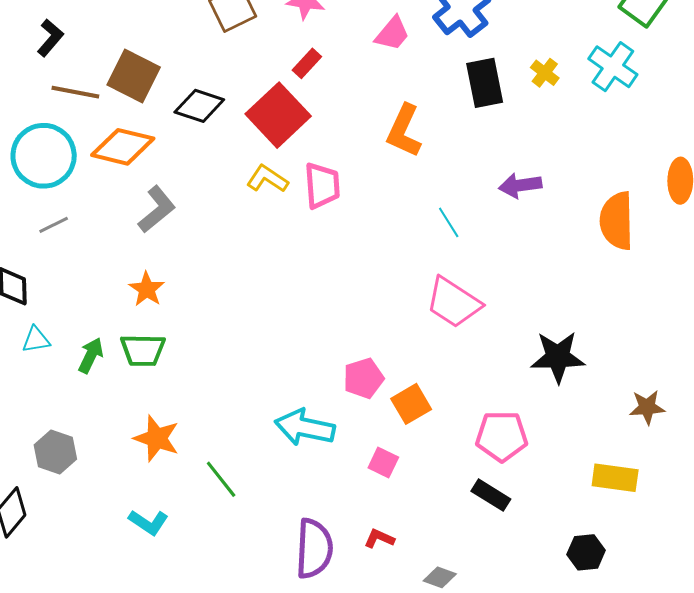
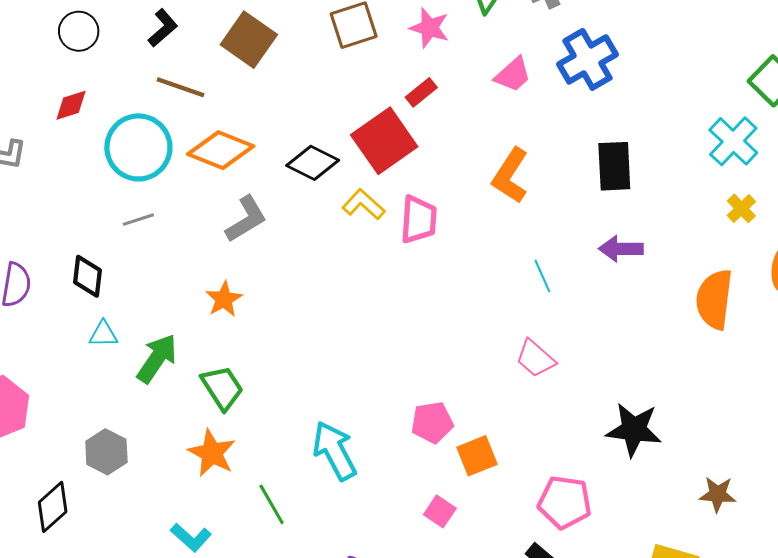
yellow cross: (545, 73) -> (741, 208), moved
brown square: (134, 76) -> (249, 40), moved
black rectangle: (485, 83) -> (614, 166), moved
black diamond: (199, 106) -> (313, 163), moved
pink trapezoid: (454, 302) -> (535, 358), size x0.7
green trapezoid: (143, 350) -> (222, 388), moved, turned -132
green arrow: (91, 355) -> (157, 358), size x1.4
cyan arrow: (305, 427) -> (335, 451), moved, turned 42

